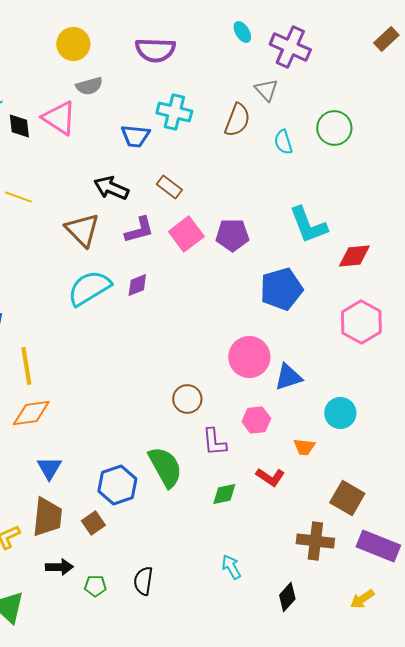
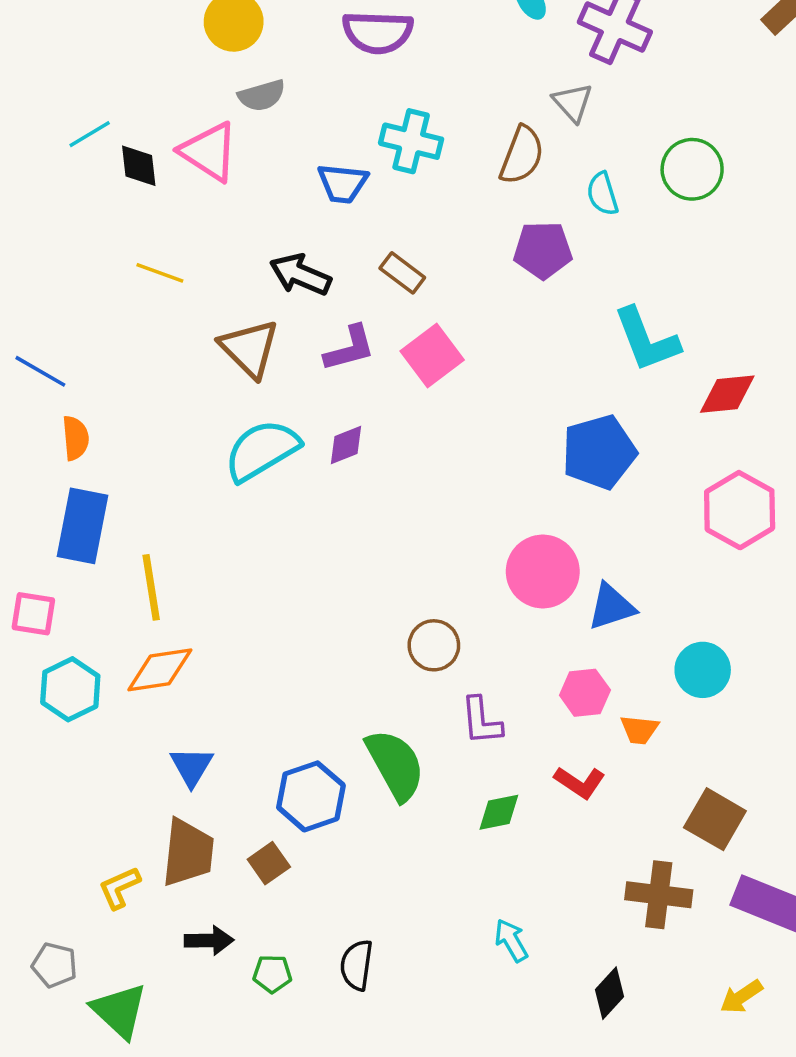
yellow line: (18, 197) -> (160, 273), moved
purple pentagon: (232, 235) -> (543, 250), moved
pink hexagon: (256, 420) -> (585, 693), moved

